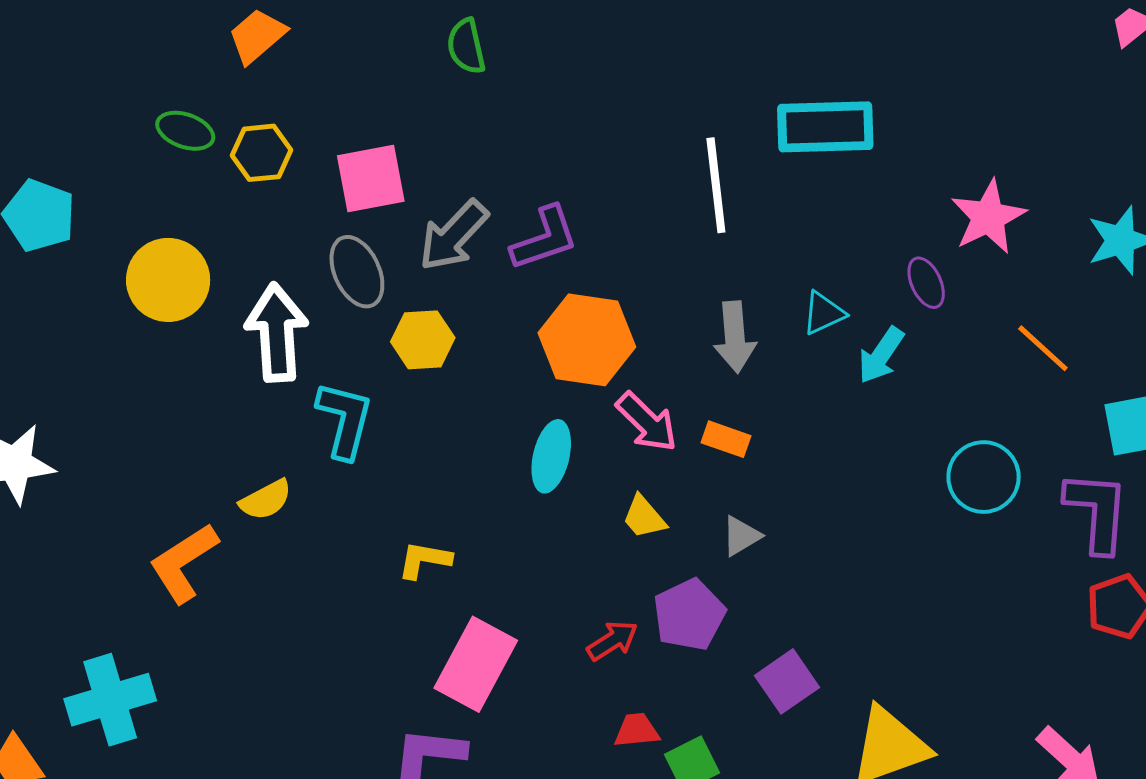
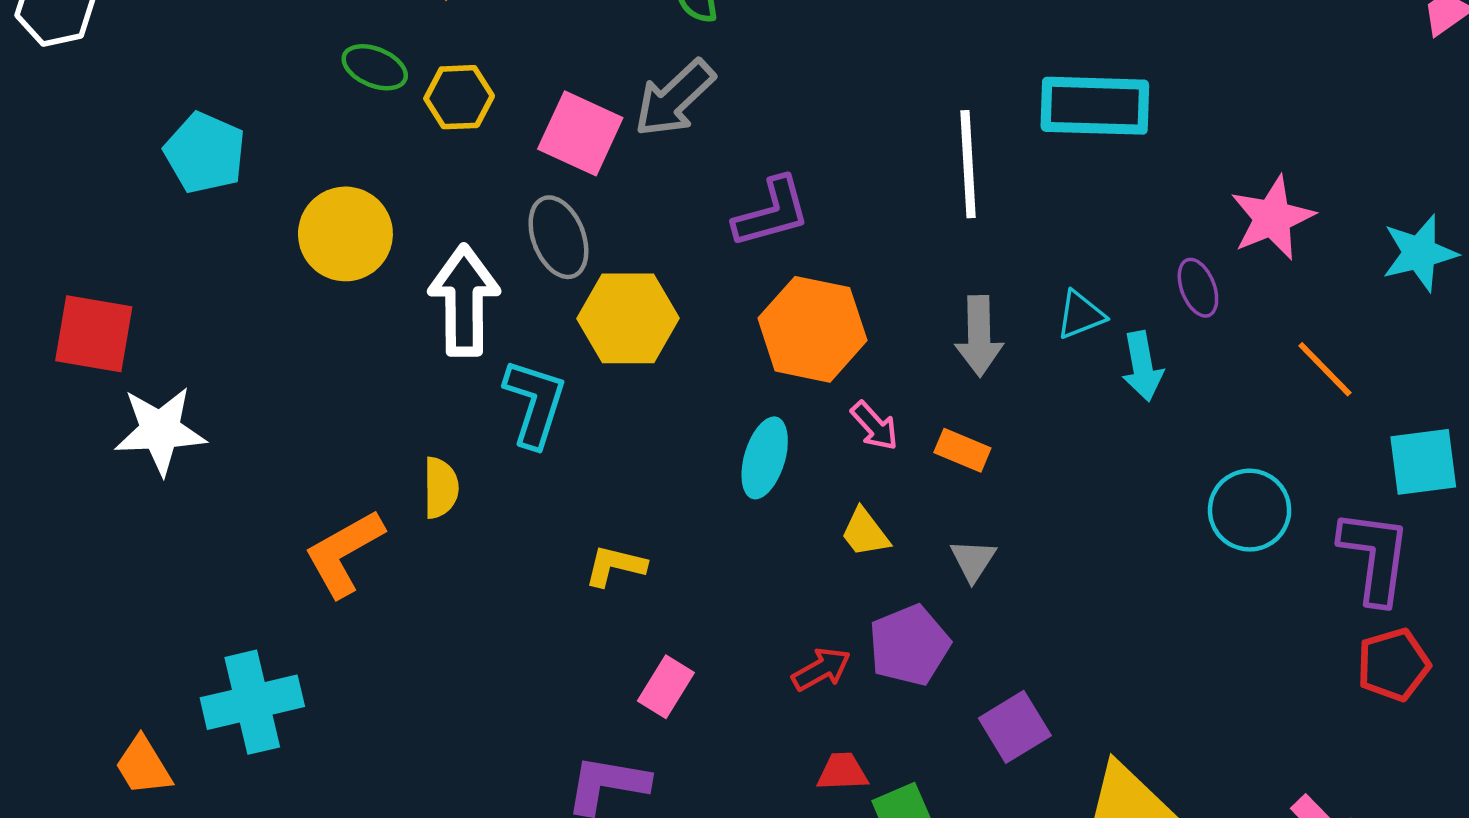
pink square: (371, 178) -> (580, 133), turned 32
gray arrow: (454, 235) -> (674, 98), moved
yellow hexagon: (423, 340) -> (628, 318), size x1.4
cyan arrow: (881, 355) -> (1142, 366), turned -48
pink arrow: (647, 422) -> (874, 426), size x0.7
yellow semicircle: (266, 500) -> (441, 488), turned -66
gray triangle: (741, 536) -> (973, 560), turned -30
pink rectangle: (476, 664) -> (666, 687), size x0.6

